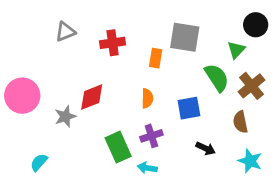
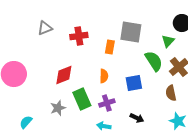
gray star: (65, 116) -> (58, 108), moved
green rectangle: (118, 147) -> (82, 99), moved
black arrow: (206, 148) -> (137, 118), moved

